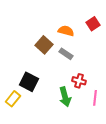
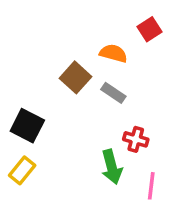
red square: (93, 24) -> (150, 29), moved
black square: (29, 82) -> (27, 126), moved
pink line: (95, 98) -> (151, 186), moved

